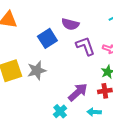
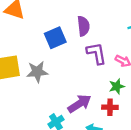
purple semicircle: (70, 24) -> (83, 26), turned -120

